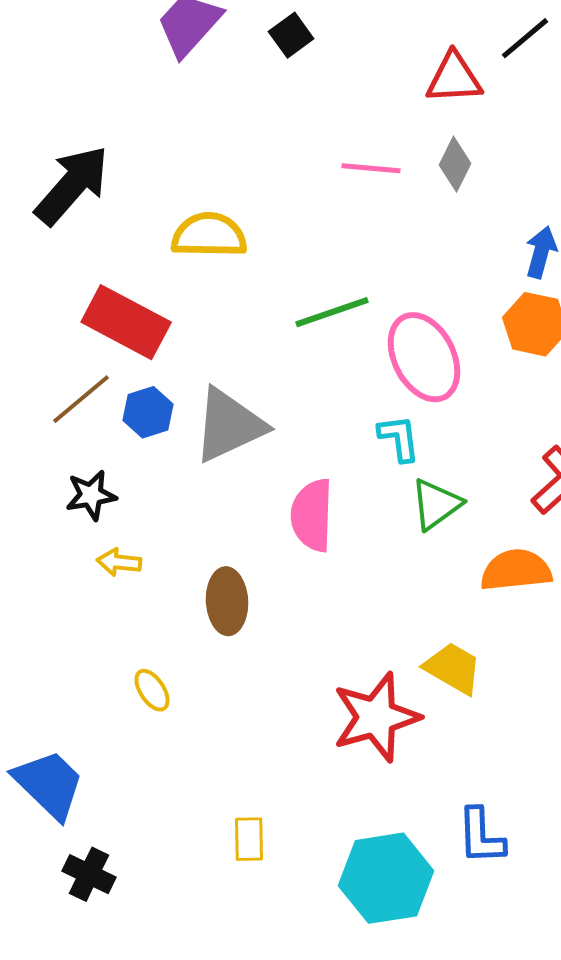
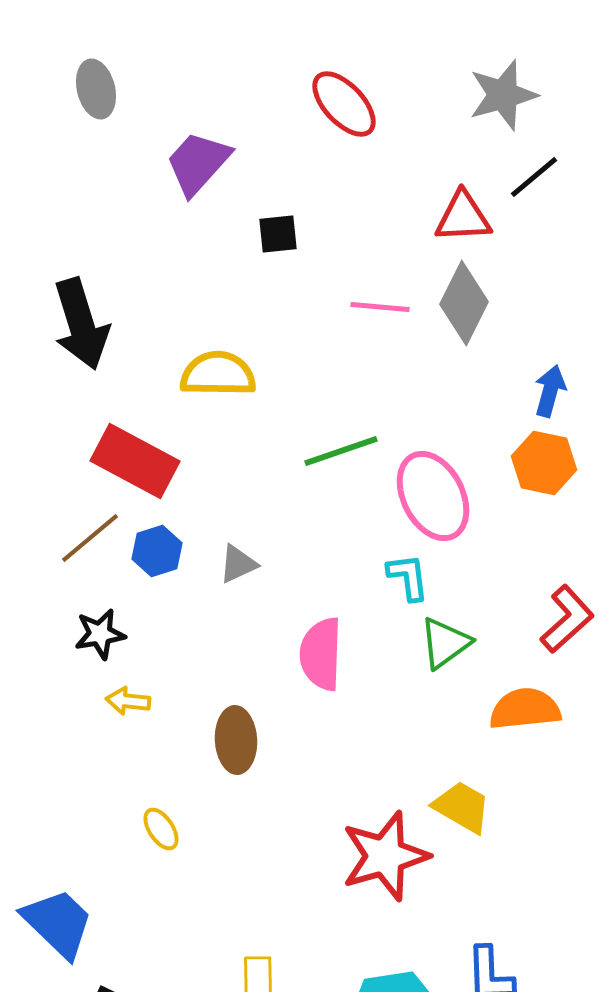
black square: (291, 35) -> (278, 234), moved, turned 30
gray diamond: (455, 164) -> (464, 303), size x1.5
black arrow: (72, 185) -> (81, 324), turned 122
gray triangle: (229, 425) -> (238, 564), size x0.5

